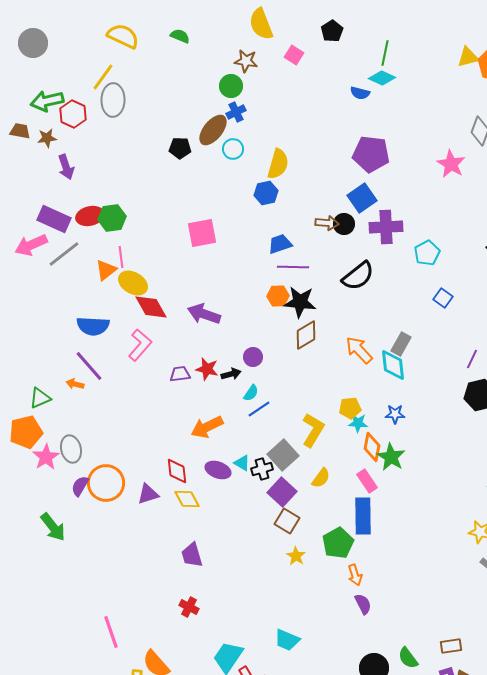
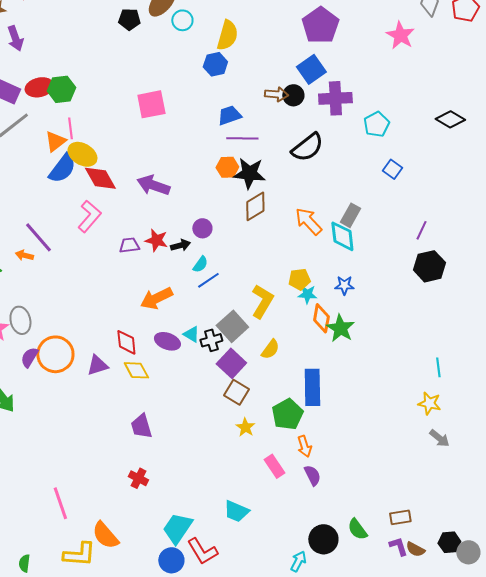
purple pentagon: (371, 154) -> (320, 25), turned 30
blue semicircle: (93, 326) -> (62, 168), moved, turned -56
pink rectangle: (367, 481) -> (274, 466), moved

